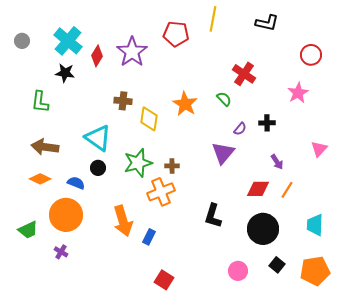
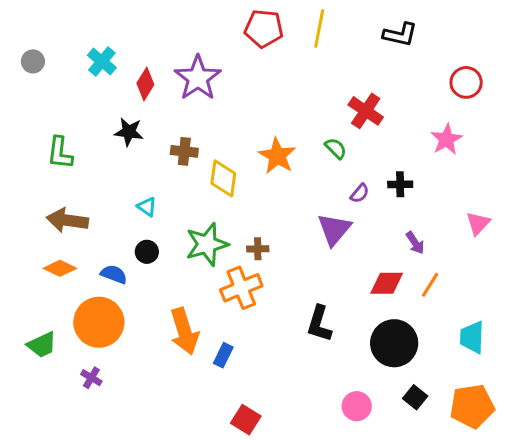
red pentagon: (176, 34) -> (264, 28), moved
cyan cross: (68, 41) -> (102, 61), size x0.7
black star: (65, 73) -> (129, 132), moved
cyan triangle: (98, 138) -> (147, 207), size x0.5

